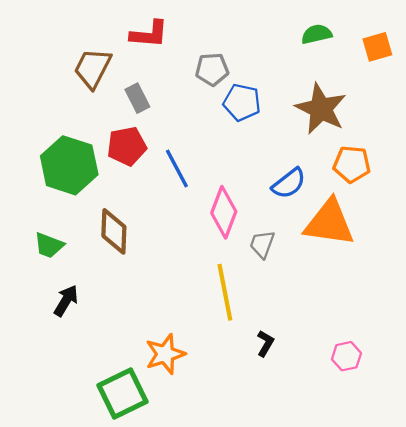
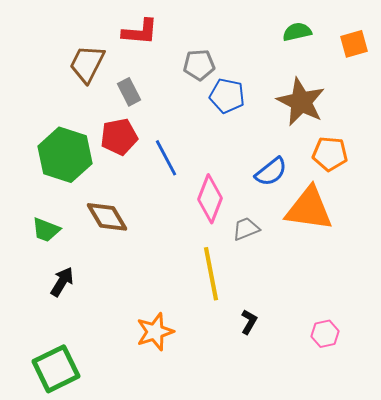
brown diamond: (114, 231) -> (107, 217), turned -33
gray trapezoid: (262, 244) -> (246, 229), turned 48
green square: (122, 393) -> (56, 369), moved

